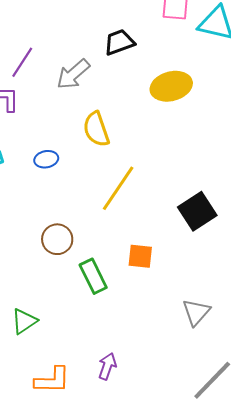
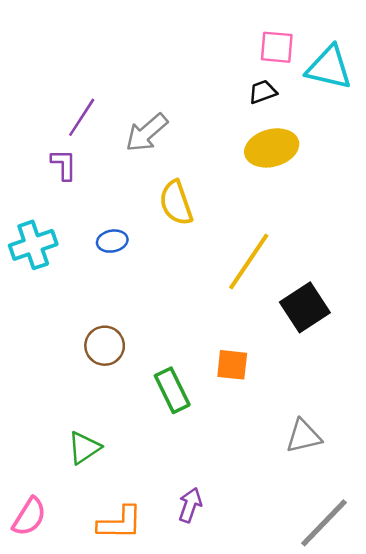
black trapezoid: (119, 42) -> (263, 92), moved, size x0.7
yellow line: (118, 188) -> (249, 261), moved
brown circle: (57, 239) -> (105, 346), moved
gray triangle: (196, 312) -> (304, 436), turned 36

